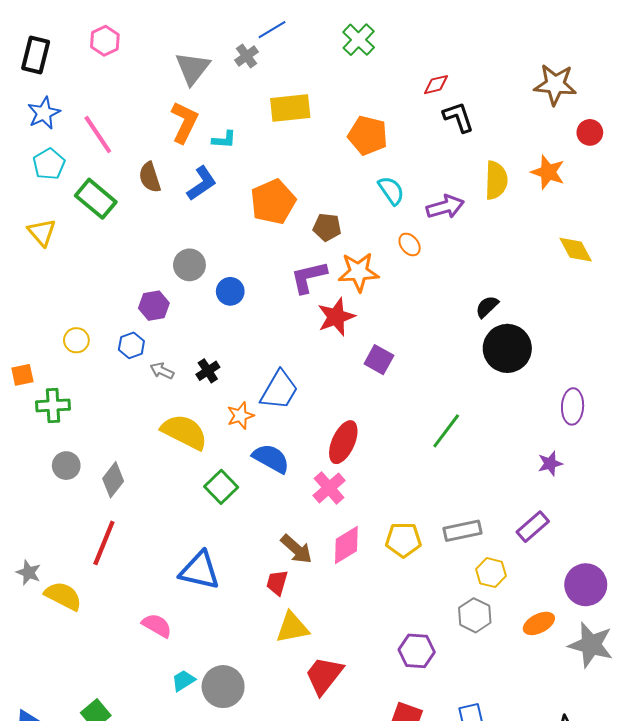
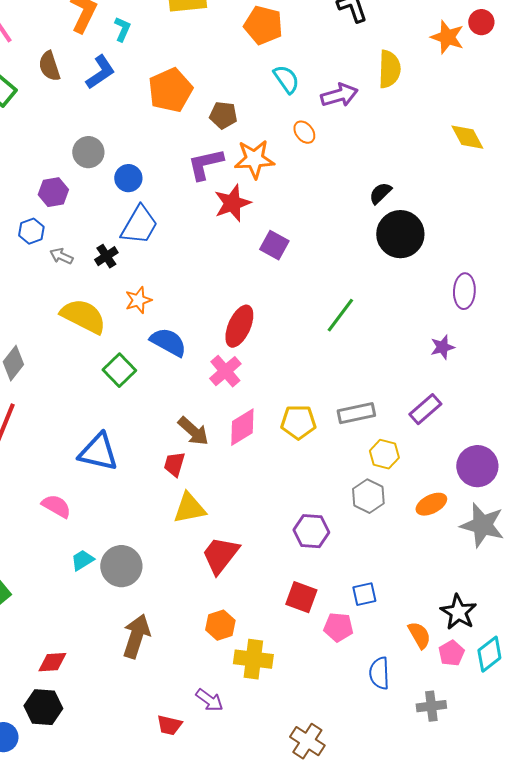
cyan L-shape: (224, 140) -> (122, 29), turned -70
orange star: (548, 172) -> (447, 37), moved
blue trapezoid: (279, 390) -> (139, 225), moved

